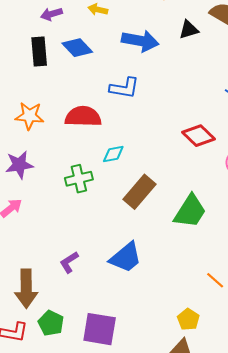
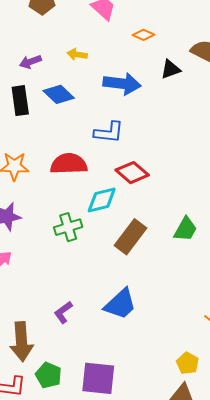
red diamond: (199, 136) -> (132, 173), moved
cyan diamond: (113, 154) -> (102, 200), size x1.4
green trapezoid: (190, 211) -> (185, 229), moved, size x0.7

